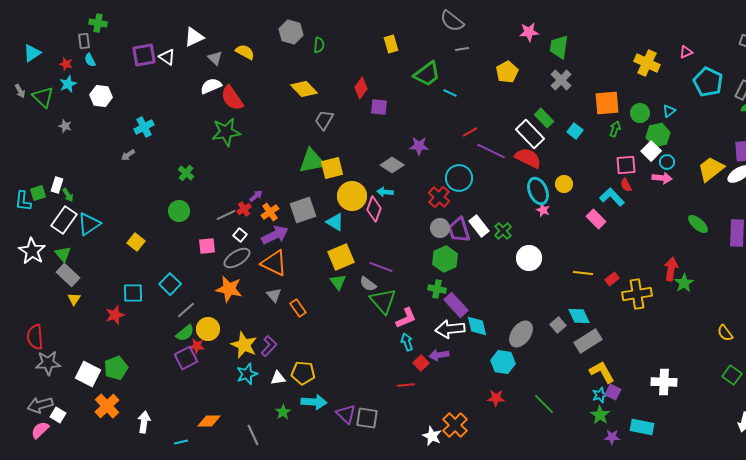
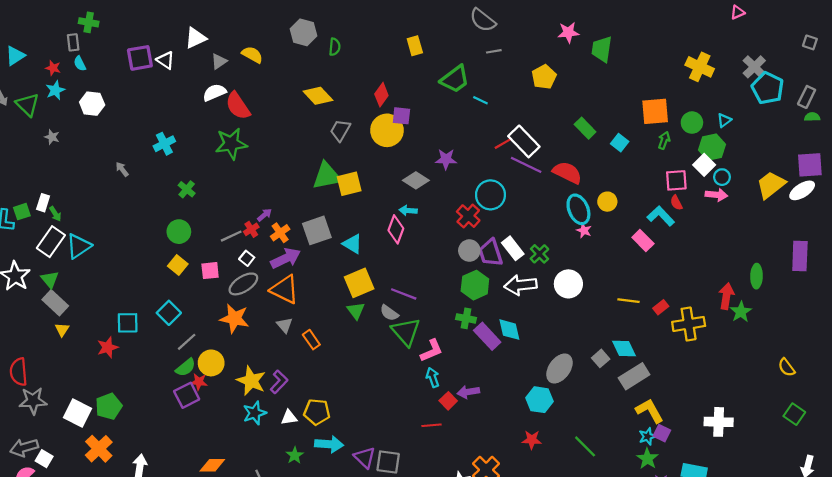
pink triangle: (686, 52) -> (738, 12), moved
gray triangle: (215, 58) -> (219, 61), turned 42
gray cross: (561, 80) -> (754, 67), moved
cyan cross: (144, 127) -> (164, 144), moved
white rectangle: (530, 134) -> (524, 141), moved
gray arrow: (128, 155) -> (122, 169), turned 88
yellow circle: (352, 196) -> (387, 130), moved
green ellipse: (698, 224) -> (756, 276), moved, turned 50
yellow square: (136, 242) -> (178, 265), moved
cyan diamond: (477, 326) -> (509, 330), moved
white arrow: (450, 329) -> (521, 285), moved

